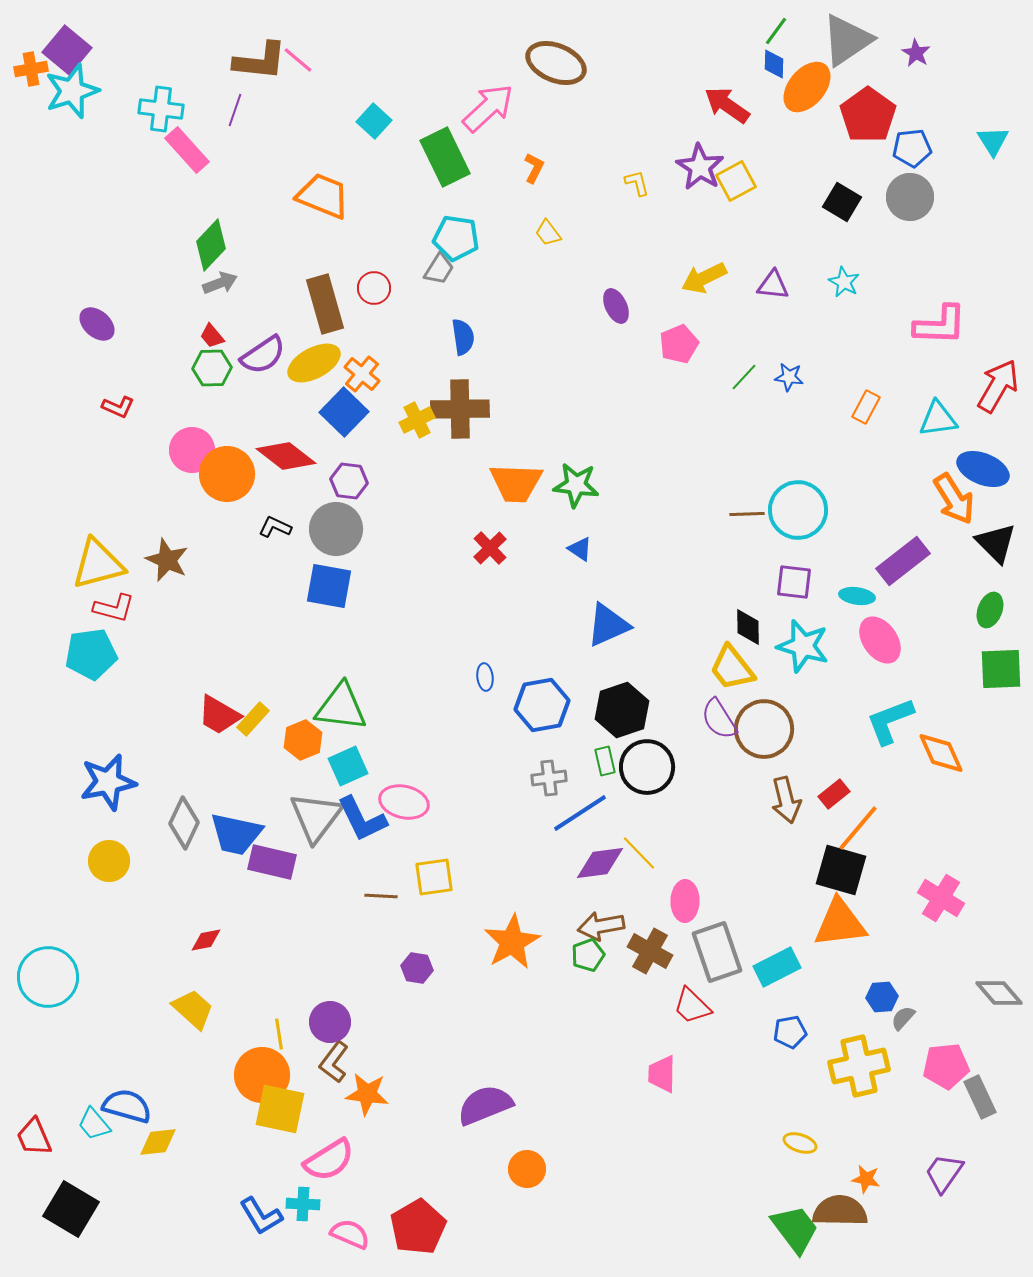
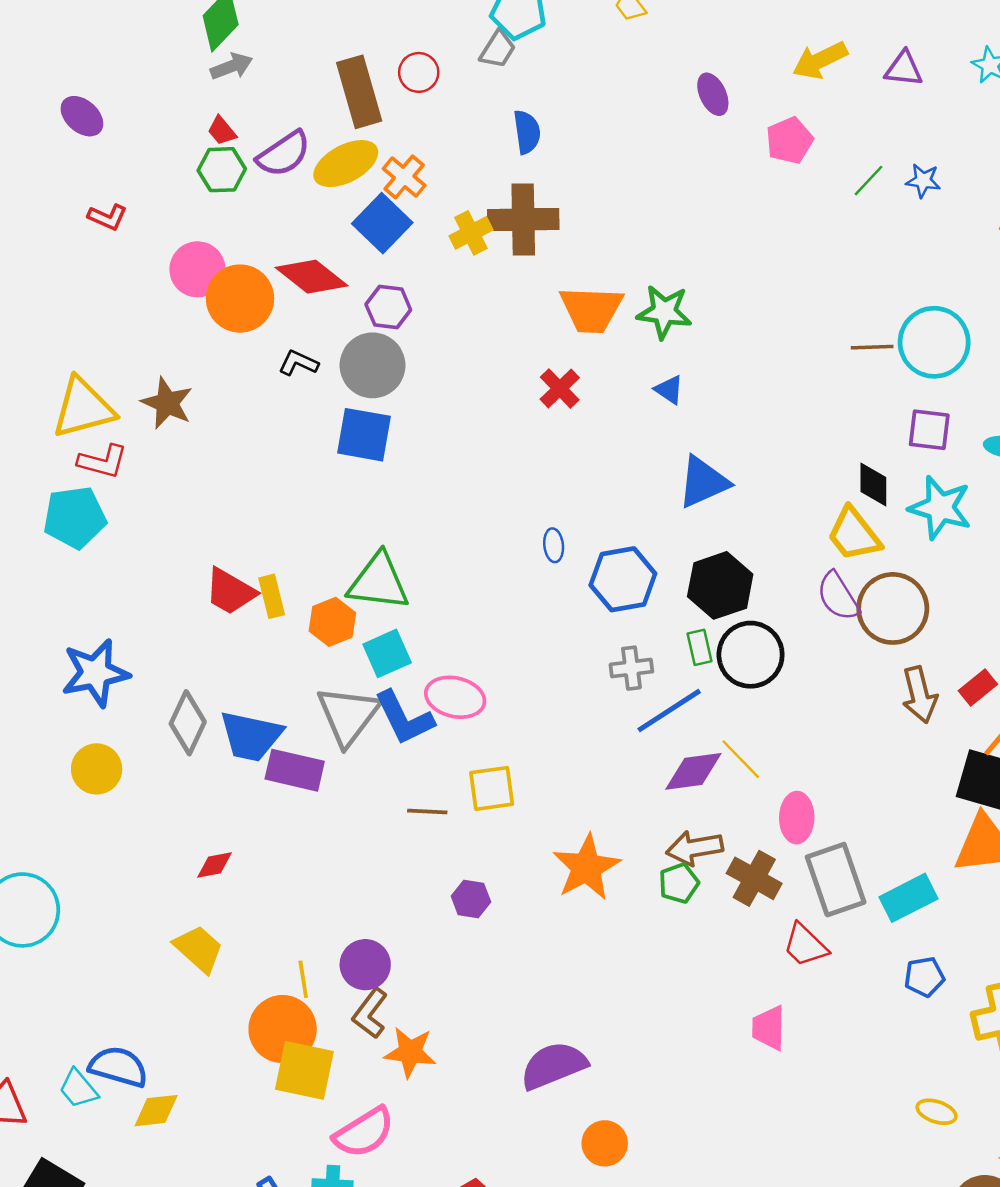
yellow rectangle: (253, 719) -> (272, 596), turned -56

